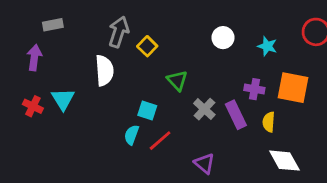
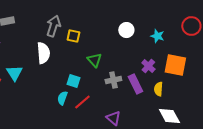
yellow square: (147, 46) -> (73, 36), turned -32
purple cross: (254, 89) -> (148, 66), turned 32
gray cross: (204, 109) -> (113, 80), turned 35

